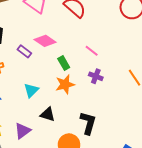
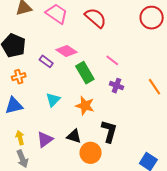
green rectangle: (64, 63) -> (85, 73), size x1.5
orange star: (65, 84) -> (85, 106), moved, turned 30
black triangle: (48, 114) -> (74, 136), moved

